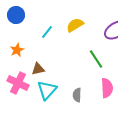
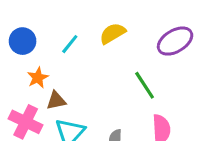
blue circle: (16, 15) -> (23, 41), moved
orange star: (17, 50) -> (38, 78), moved

